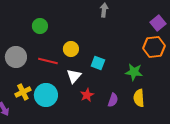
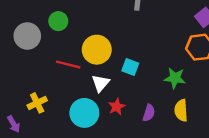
yellow circle: (71, 49) -> (97, 50), size x1.5
gray circle: (16, 57) -> (27, 36), moved
cyan circle: (46, 95) -> (84, 113), moved

